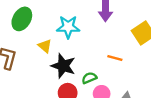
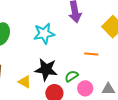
yellow triangle: (45, 46) -> (25, 82), moved

